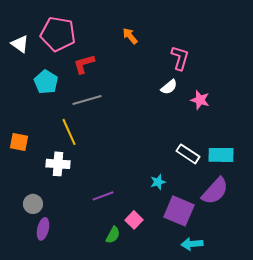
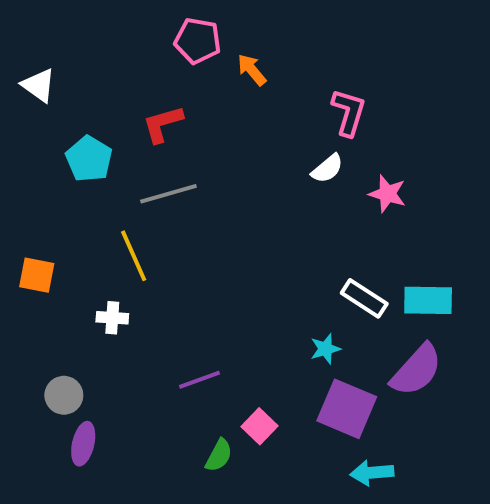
pink pentagon: (58, 34) -> (198, 41), moved, size x0.7
white cross: (58, 164) -> (112, 318), size x0.7
cyan star: (158, 182) -> (325, 349), moved

